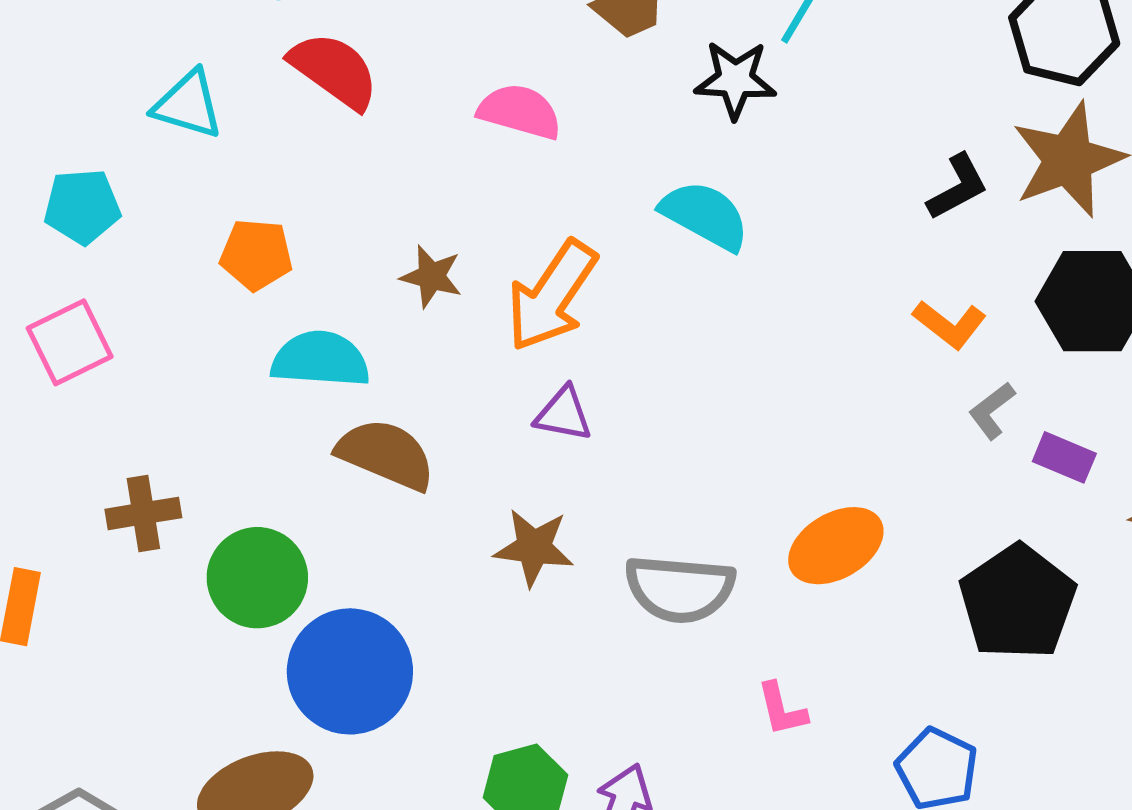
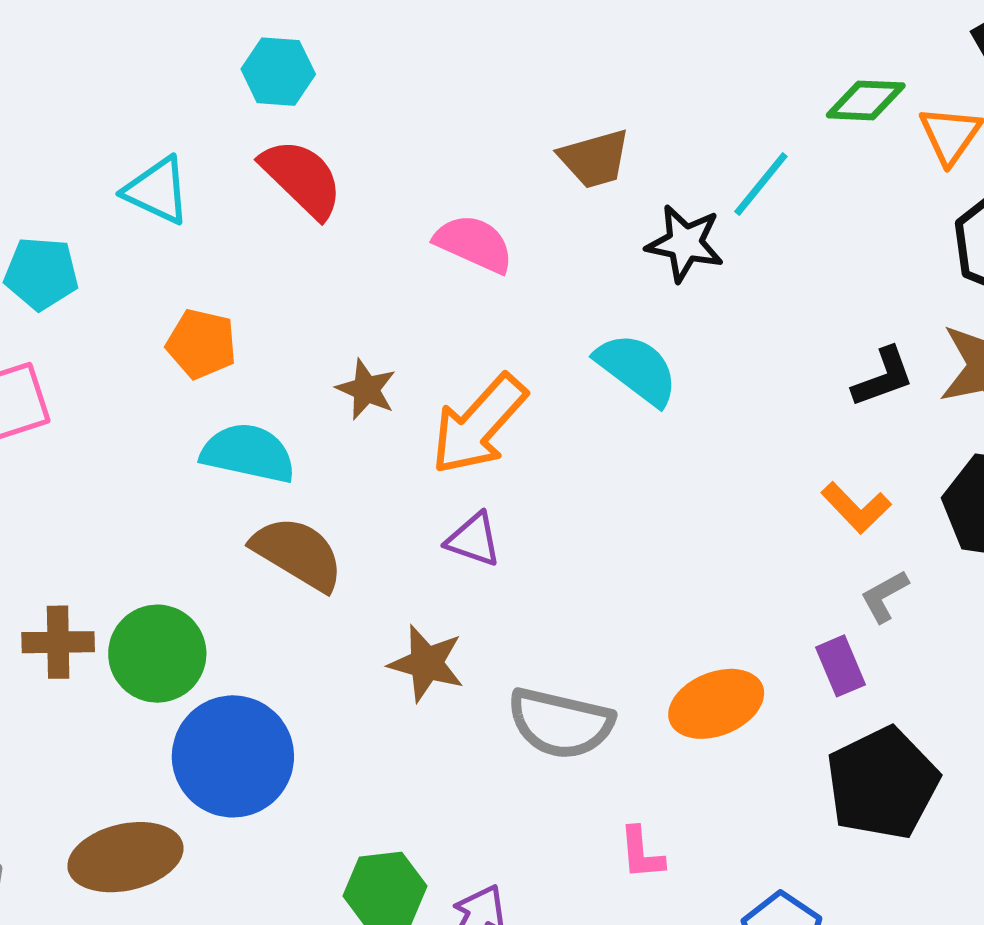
purple rectangle: (1064, 457) -> (841, 666), moved, turned 36
brown cross: (143, 513) -> (58, 642), moved

